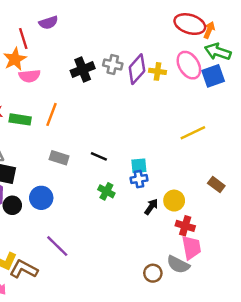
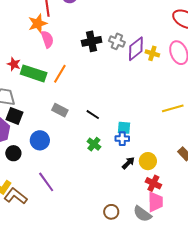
pink semicircle: (29, 76) -> (47, 39), turned -114
green rectangle: (20, 119) -> (34, 73), size x1.4
black circle: (12, 205) -> (13, 153), moved
brown circle: (153, 273) -> (111, 212), moved

